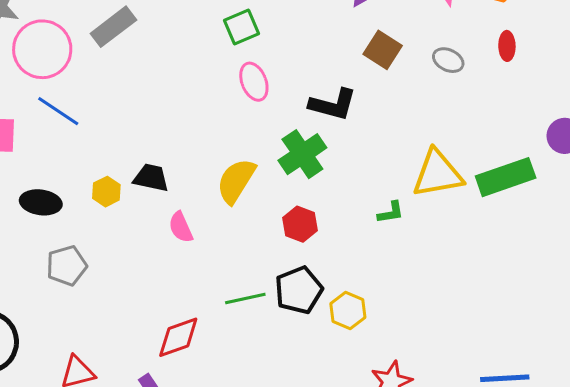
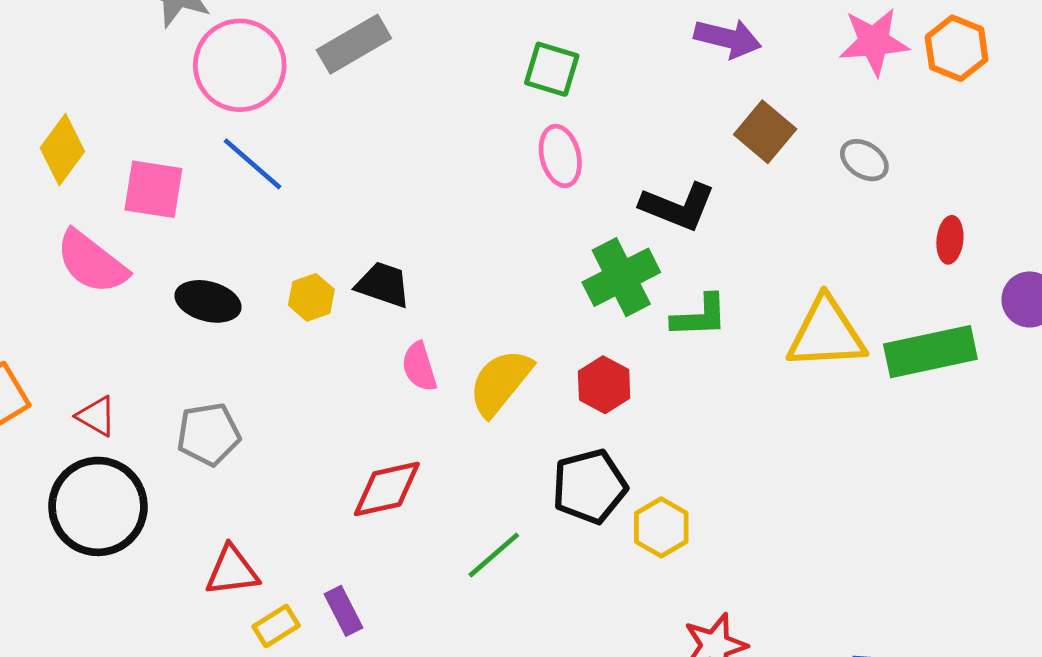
green square: (242, 27) -> (552, 69), turned 33
red ellipse: (507, 46) -> (950, 240), moved
yellow semicircle: (236, 181) -> (500, 382), moved
green L-shape: (391, 212) -> (700, 316), moved, size x1.4
gray pentagon: (67, 266) -> (209, 434), moved
green line: (245, 298) -> (494, 555), moved, turned -36
red diamond: (178, 337) -> (387, 489), moved

